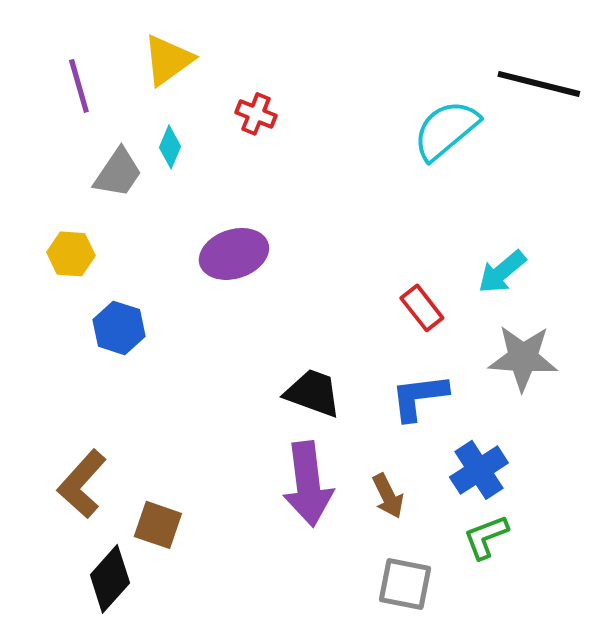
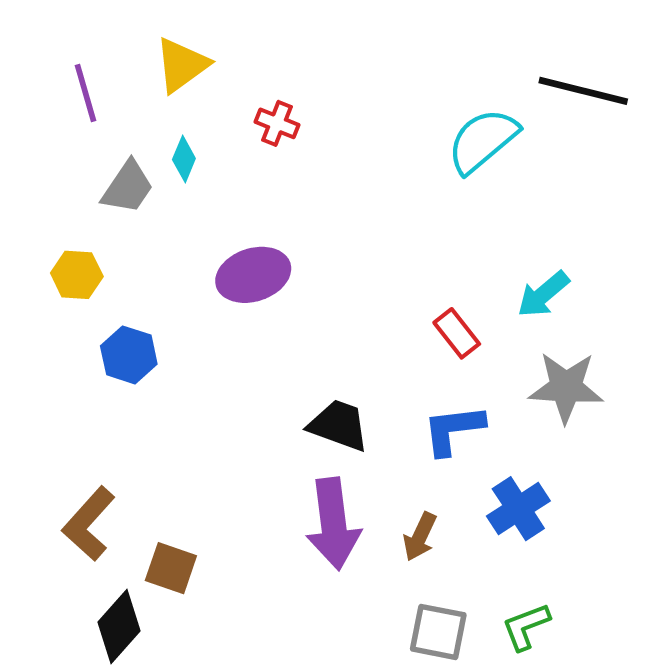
brown arrow: (388, 496) -> (420, 537), turned 51
green L-shape: (486, 537) -> (526, 627), moved

